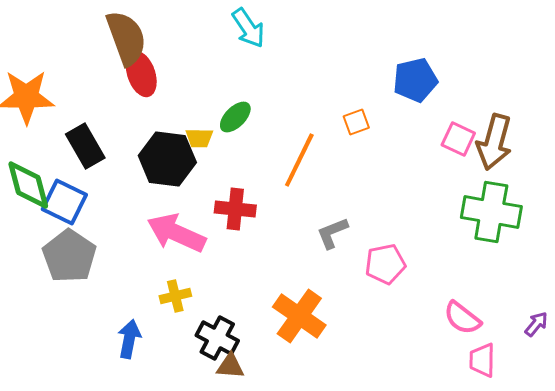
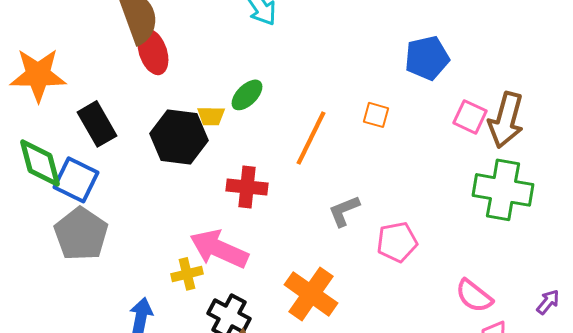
orange square: (356, 122) -> (376, 115), moved, turned 36
pink arrow: (176, 233) -> (219, 249), moved

